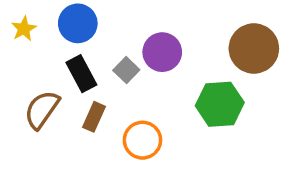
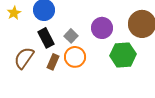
purple circle: (162, 52) -> (102, 28), moved
orange circle: (142, 140) -> (75, 57), moved

